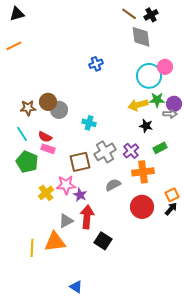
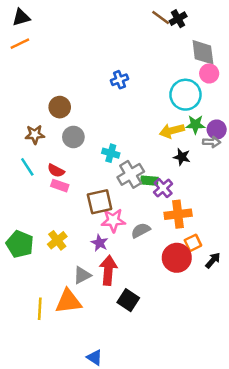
black cross: (151, 15) -> (178, 19), moved
gray diamond: (141, 37) -> (203, 52), moved
orange line: (14, 46) -> (20, 44), moved
pink circle: (165, 67) -> (209, 73), moved
brown circle: (48, 102) -> (60, 107), moved
green rectangle: (160, 148) -> (149, 181), moved, turned 32
gray cross: (105, 152) -> (131, 174), moved
green pentagon: (27, 162) -> (20, 244), moved
pink star: (66, 185) -> (113, 220), moved
orange square: (172, 195) -> (193, 243), moved

